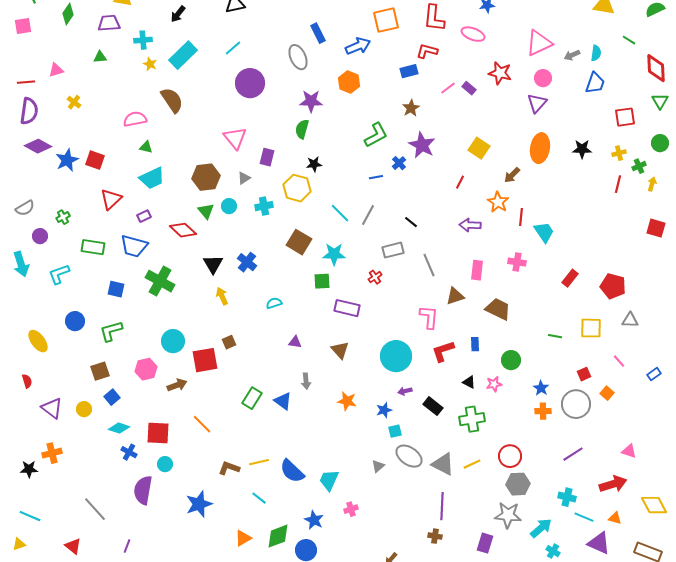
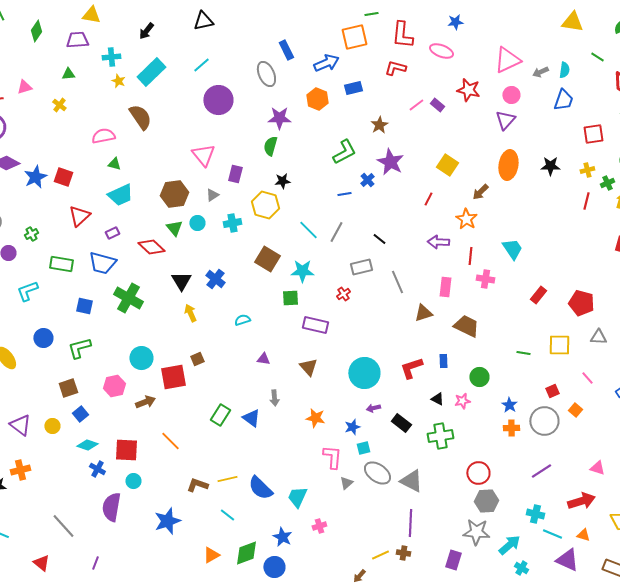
blue rectangle: (409, 71) -> (353, 88), moved
yellow cross: (74, 102) -> (59, 105), moved
red line: (521, 217) -> (470, 256), moved
pink L-shape: (429, 317) -> (332, 457), moved
yellow line: (472, 464) -> (380, 555), moved

